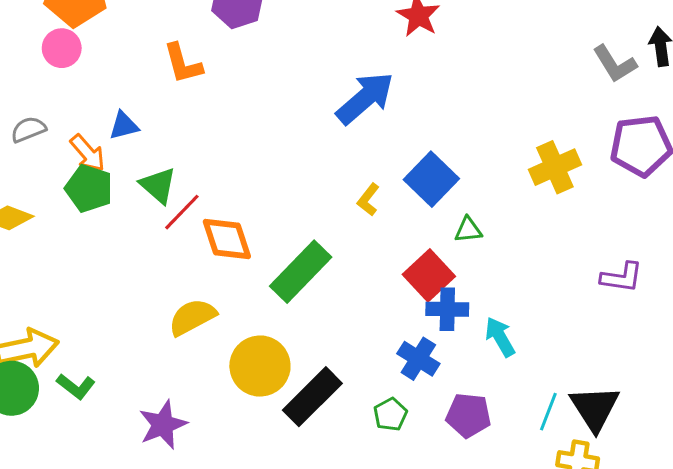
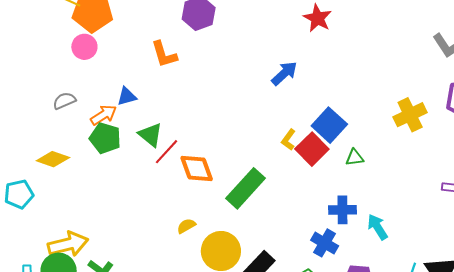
blue arrow: (365, 98) -> (284, 73), size x0.7
orange arrow: (88, 153) -> (104, 115), turned -80
red square: (429, 275) -> (312, 149), moved
yellow semicircle: (192, 317) -> (186, 226), moved, size x0.6

